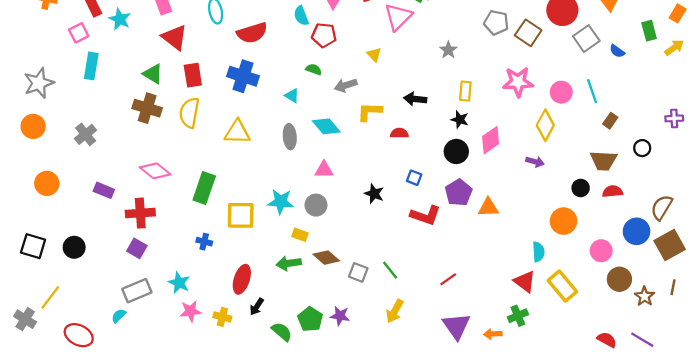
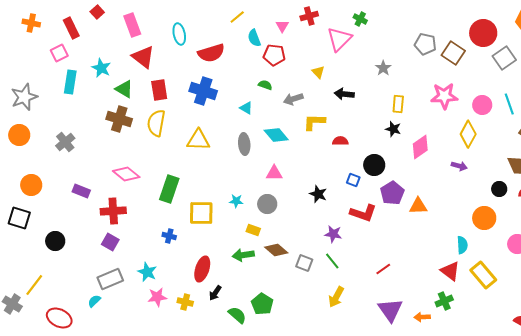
cyan star: (120, 19) -> (101, 68), moved
black arrow: (415, 99) -> (344, 94), moved
black circle: (456, 151) -> (374, 165), moved
cyan star: (281, 202) -> (236, 201), size x0.6
black square: (33, 246) -> (19, 218), moved
purple star: (340, 316) -> (333, 234), moved

